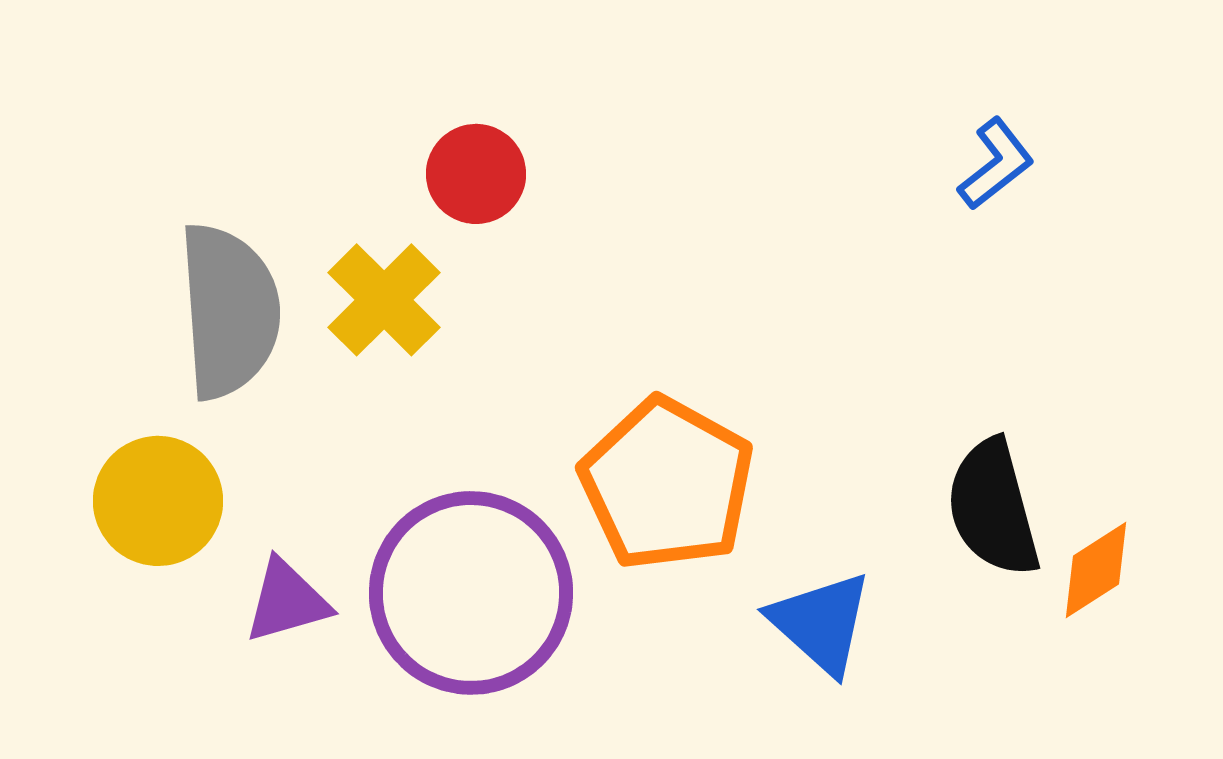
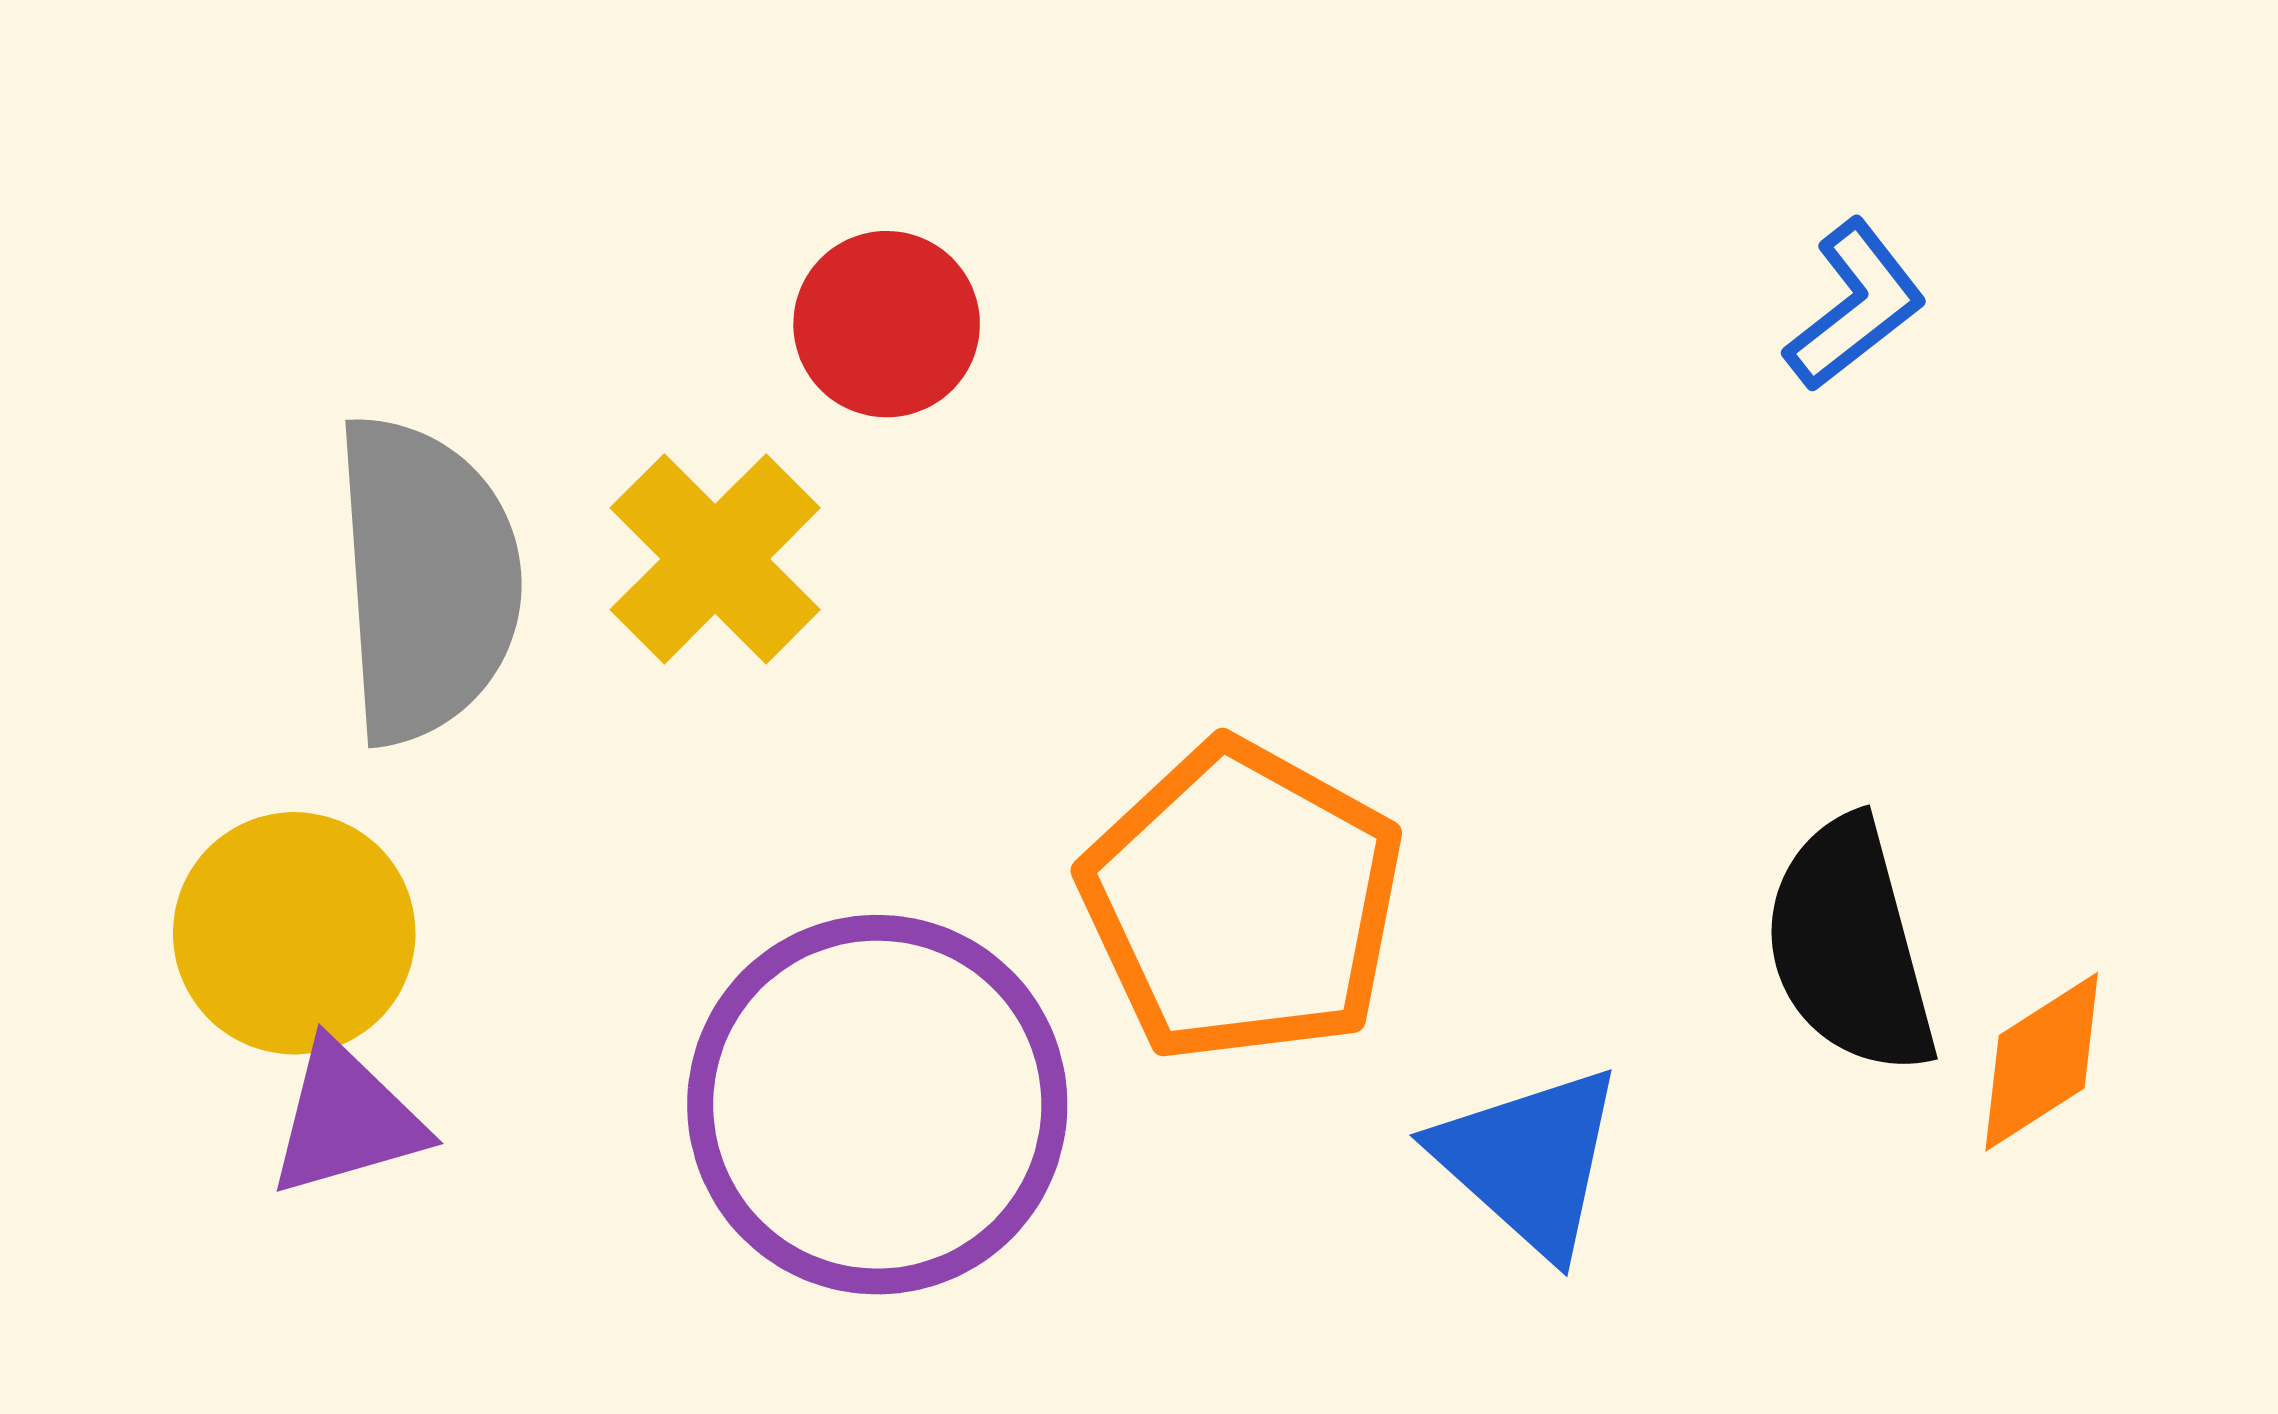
purple triangle: (287, 601) -> (346, 1120), moved

